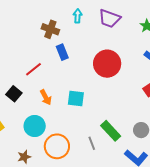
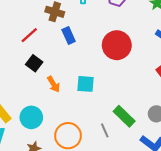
red line: (34, 69) -> (29, 35), moved
black square: (14, 94) -> (34, 63), moved
cyan circle: (35, 126) -> (31, 117), moved

